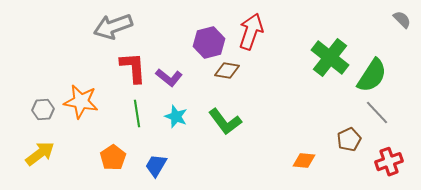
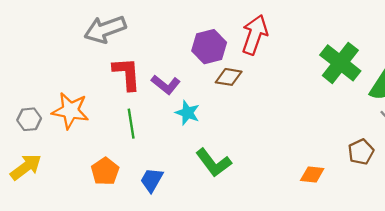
cyan star: (176, 117) -> (187, 113), moved
green L-shape: (225, 122) -> (213, 163), moved

